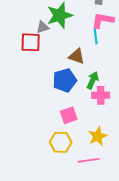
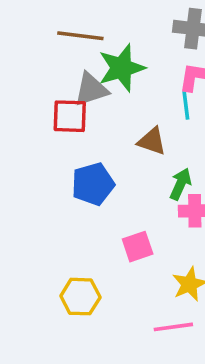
gray triangle: (43, 27) -> (91, 89), size x1.5
blue pentagon: (65, 80) -> (93, 184), moved
yellow hexagon: (61, 142) -> (80, 297), moved

